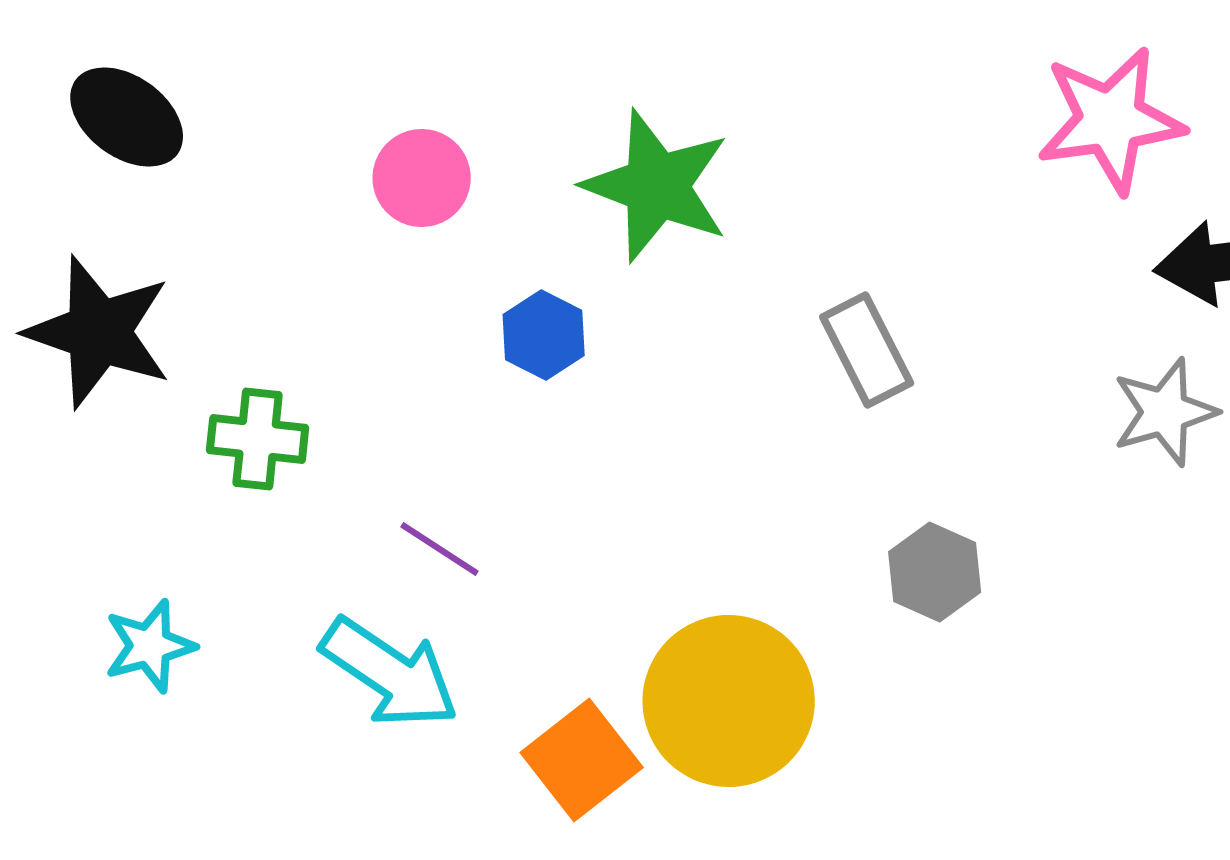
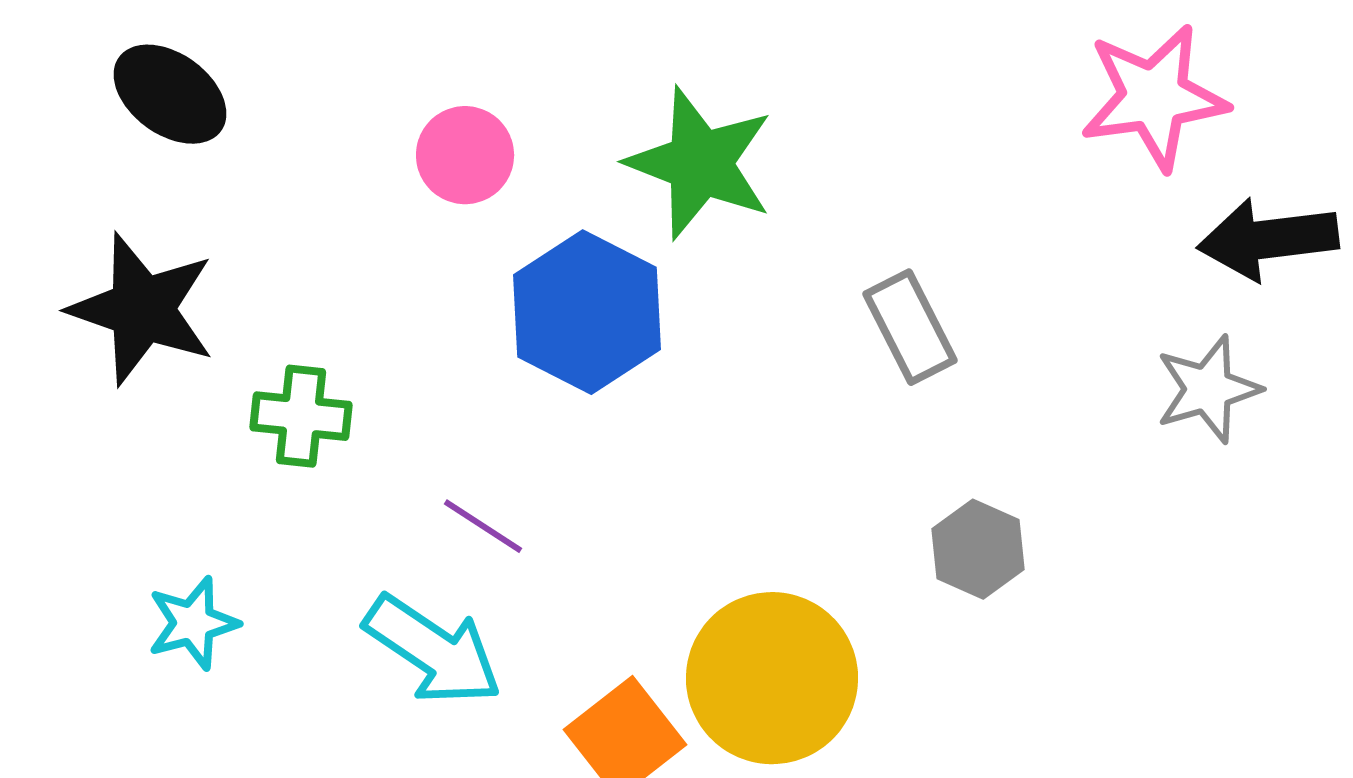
blue hexagon: (544, 335) -> (587, 312), size x1.8

